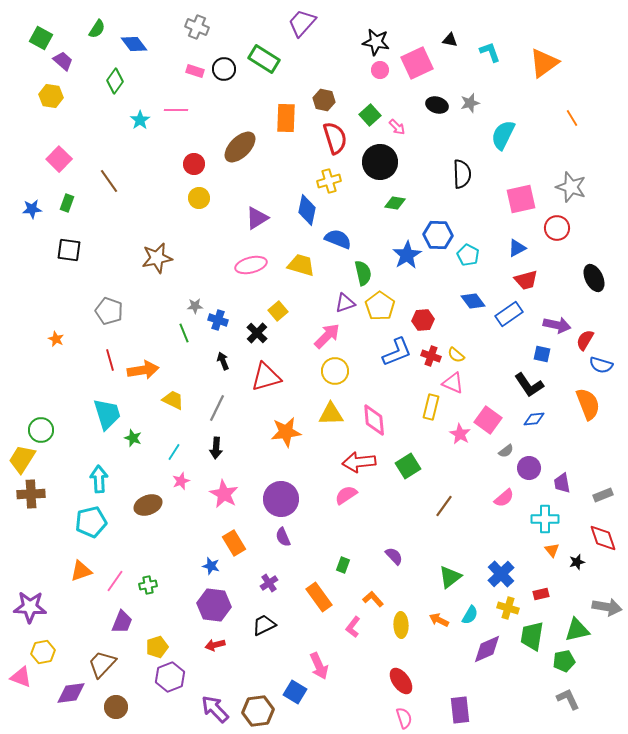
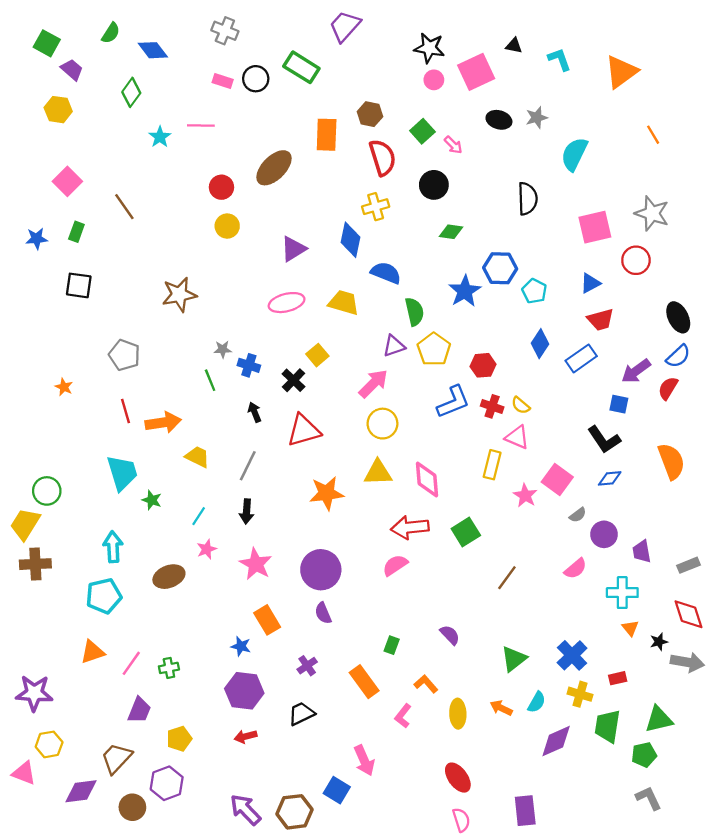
black circle: (380, 162) -> (434, 185), size x0.7
blue diamond: (473, 301) -> (540, 344), turned 70
purple arrow: (557, 325) -> (636, 371), turned 132
blue semicircle: (601, 365) -> (678, 356), moved, turned -60
gray arrow: (607, 607) -> (687, 662), moved
purple hexagon: (170, 677) -> (167, 783), moved

